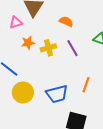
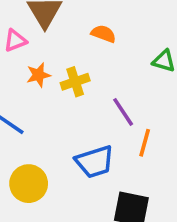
purple line: (73, 48) -> (123, 112), moved
yellow circle: (23, 93) -> (29, 184), moved

